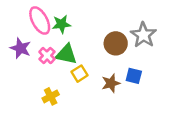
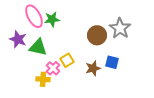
green triangle: (66, 54) -> (38, 47), moved
pink cross: (47, 55) -> (53, 68), moved
yellow cross: (51, 96) -> (43, 79), turned 32

